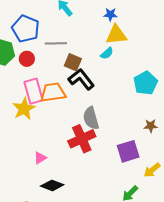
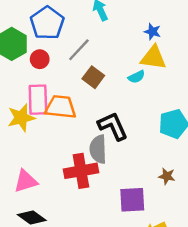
gray line: (56, 43) -> (79, 50), turned -60
black L-shape: (81, 79) -> (113, 126), moved
pink triangle: (40, 158) -> (26, 181), size x1.5

